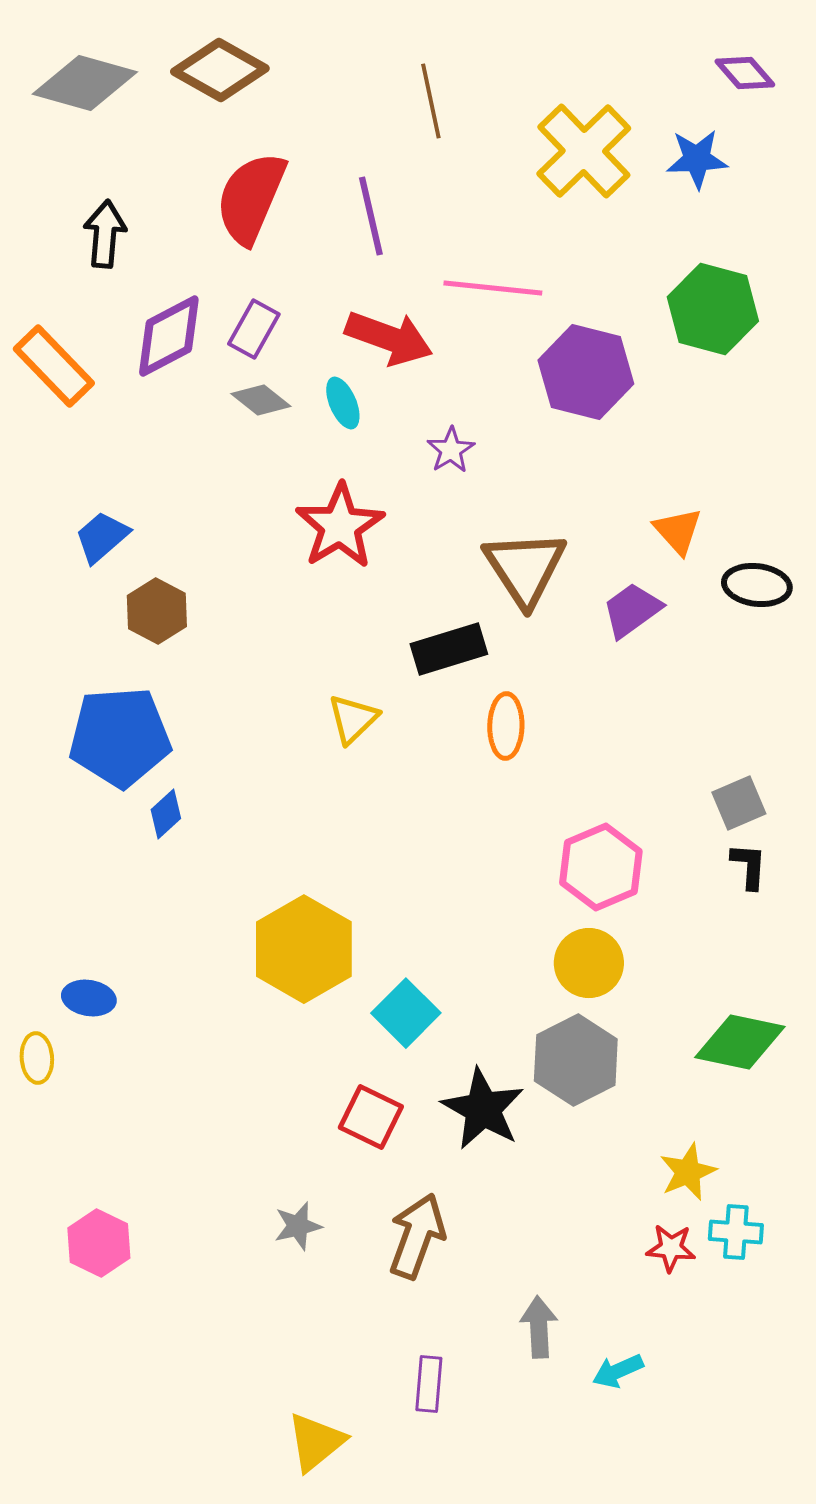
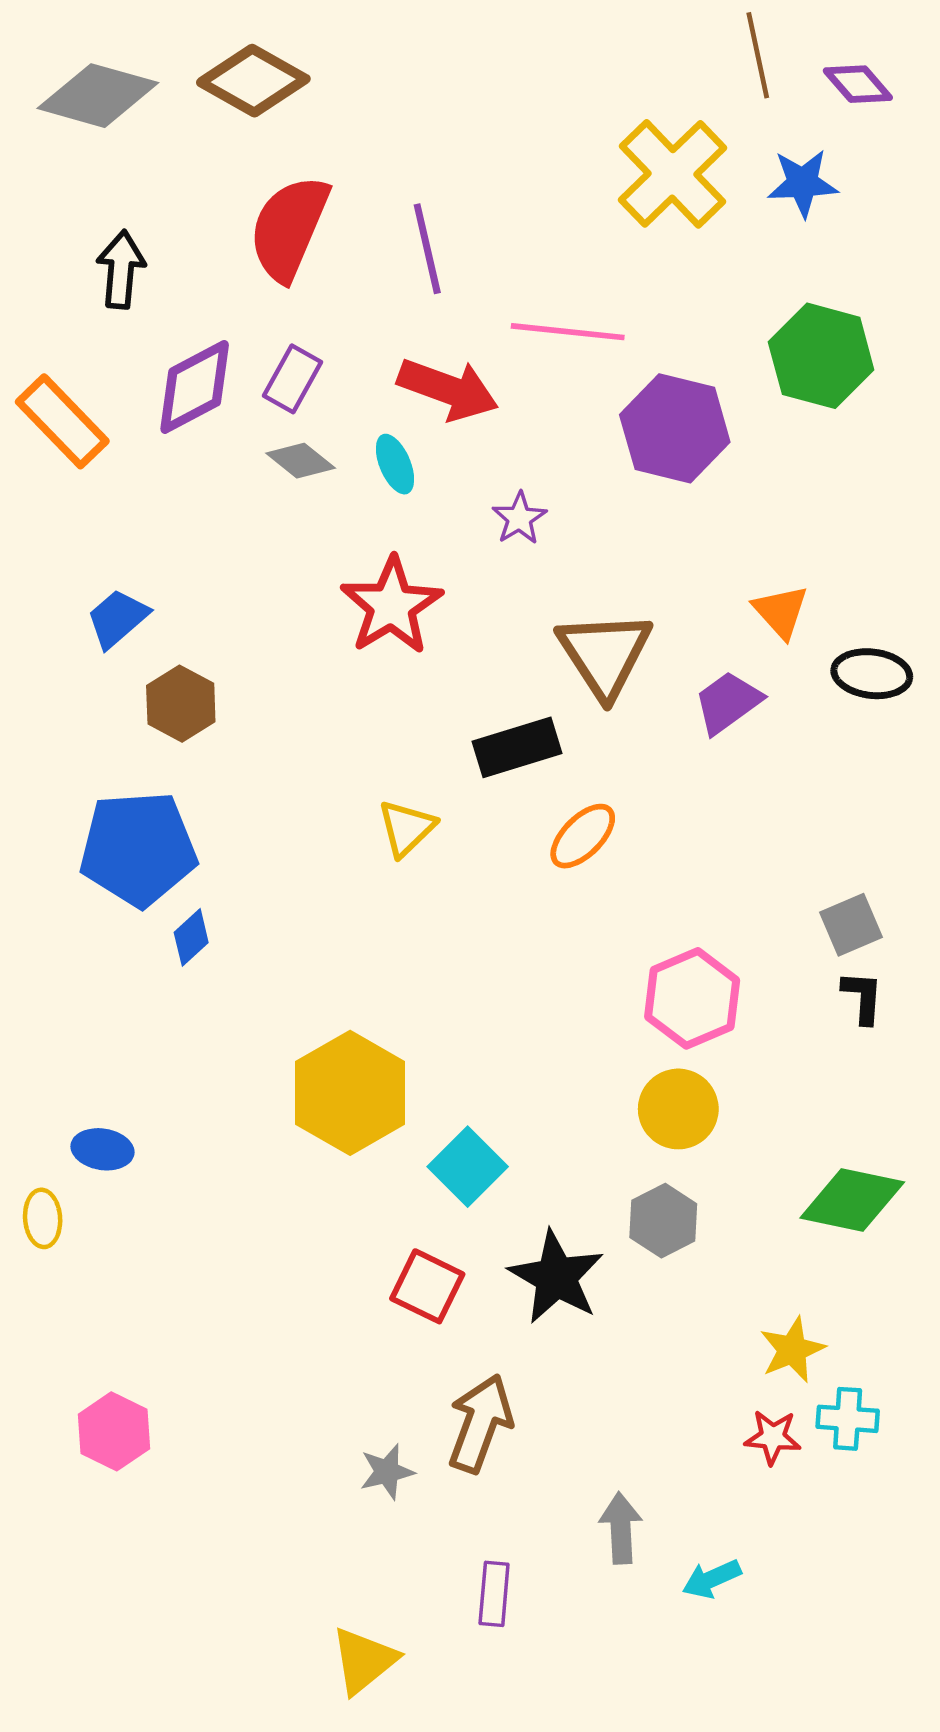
brown line: (431, 101) -> (758, 55), moved
orange ellipse: (506, 726) -> (583, 836), turned 44
gray hexagon: (576, 1060) -> (663, 1221), size x0.7
gray star: (298, 1226) -> (387, 1472), moved

